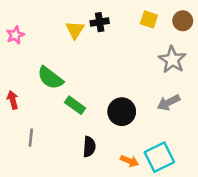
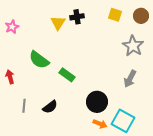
gray arrow: (168, 103) -> (130, 79), turned -36
green rectangle: (75, 105) -> (67, 75), moved
black circle: (122, 112) -> (97, 102), moved
black semicircle: (89, 147) -> (50, 107), moved, turned 49
cyan square: (159, 157) -> (123, 121), turned -35

